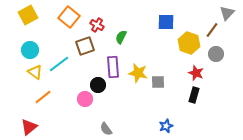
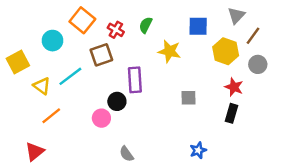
gray triangle: (227, 13) -> (236, 15), moved
yellow square: (28, 15) -> (18, 62), moved
green semicircle: (121, 37) -> (146, 25), moved
cyan circle: (30, 50) -> (53, 41), moved
yellow star: (138, 73) -> (169, 51), moved

